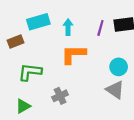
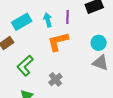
purple line: (100, 28) -> (68, 17), moved
green L-shape: (30, 72) -> (25, 66), turned -35

